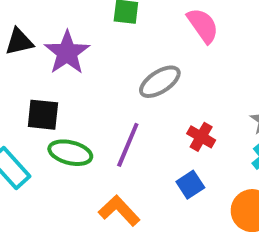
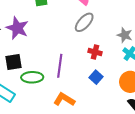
gray ellipse: (160, 82) -> (84, 22), moved

